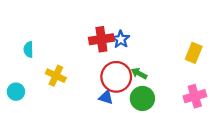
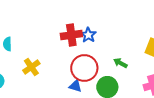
green arrow: (139, 73) -> (120, 63), moved
yellow cross: (56, 76) -> (31, 67), turned 30

